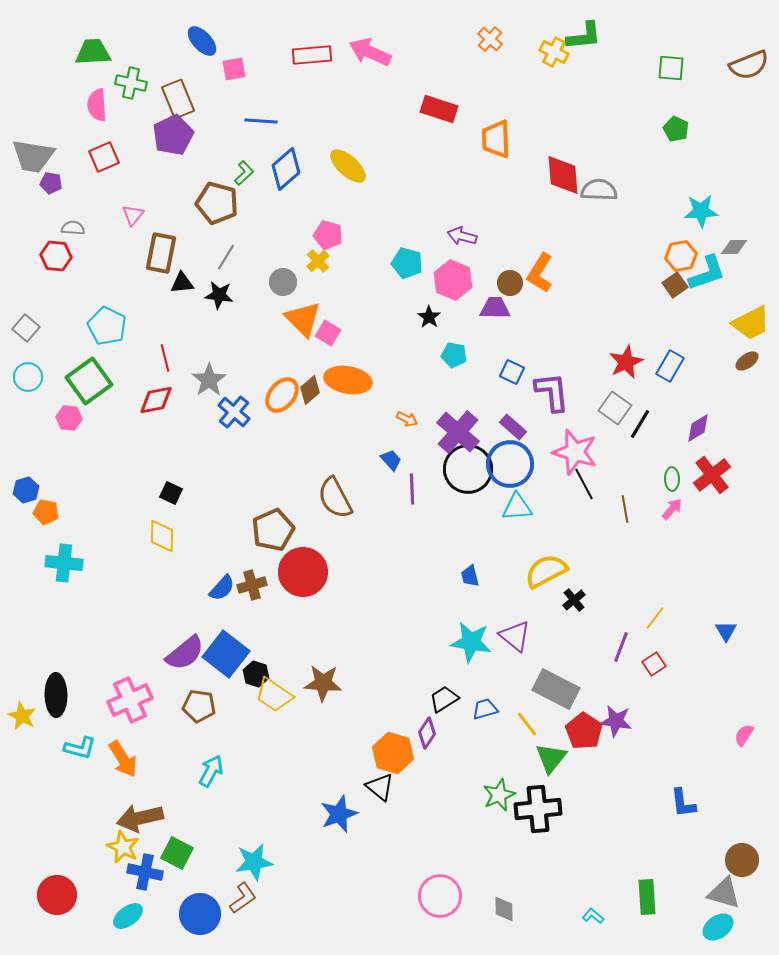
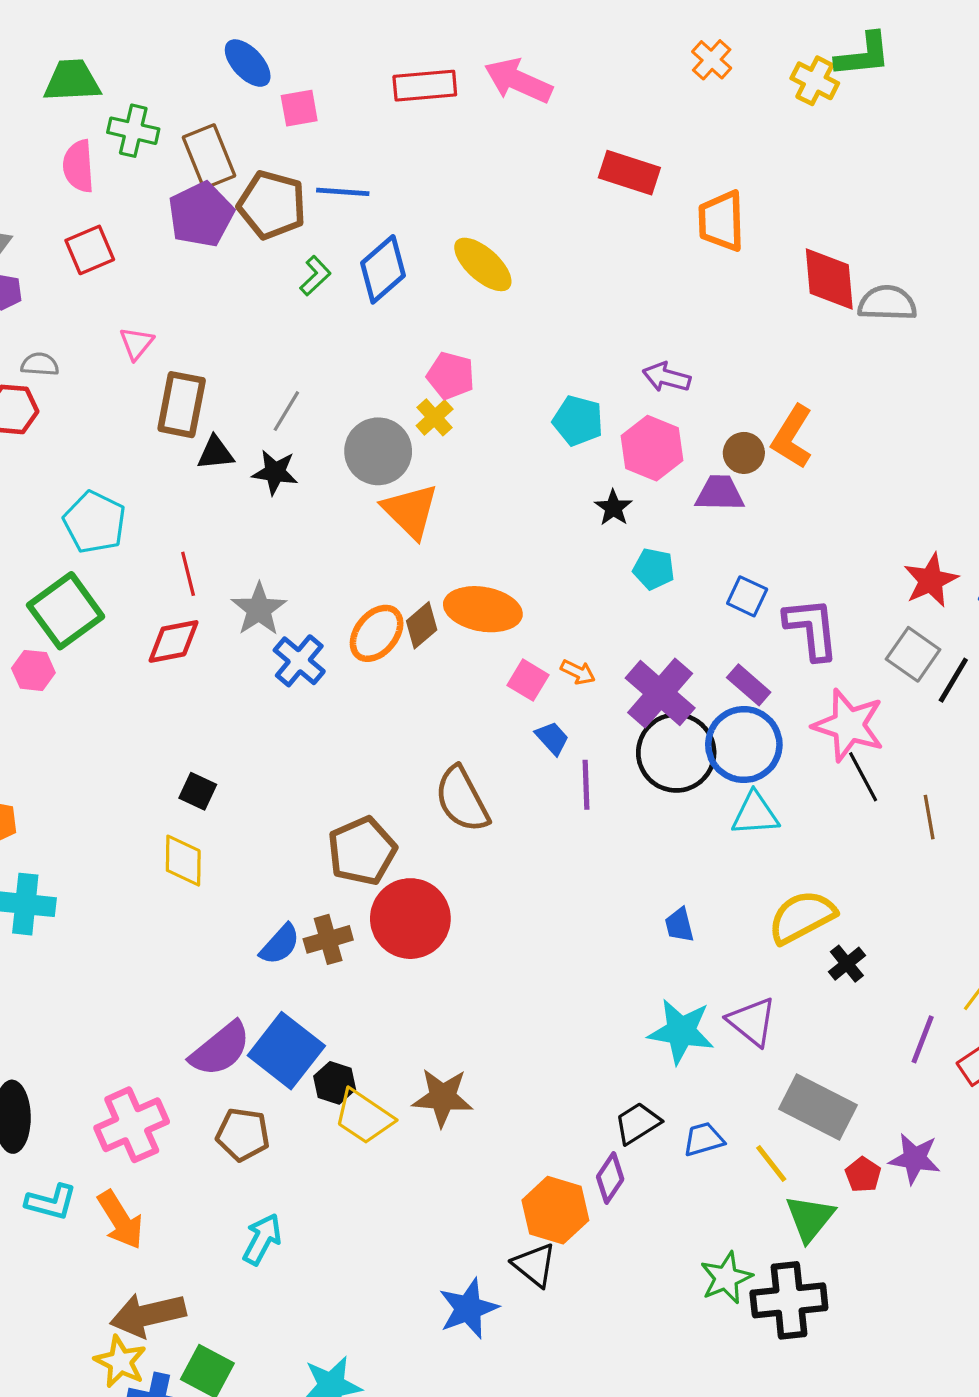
brown pentagon: (217, 203) -> (272, 205), moved
gray circle: (283, 282) -> (378, 451), size x1.5
pink square: (328, 333) -> (528, 680), moved
red pentagon: (584, 731) -> (863, 1175), size x0.6

